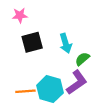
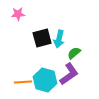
black square: (32, 42) -> (42, 38), moved
cyan arrow: (66, 43) -> (59, 39), turned 30

